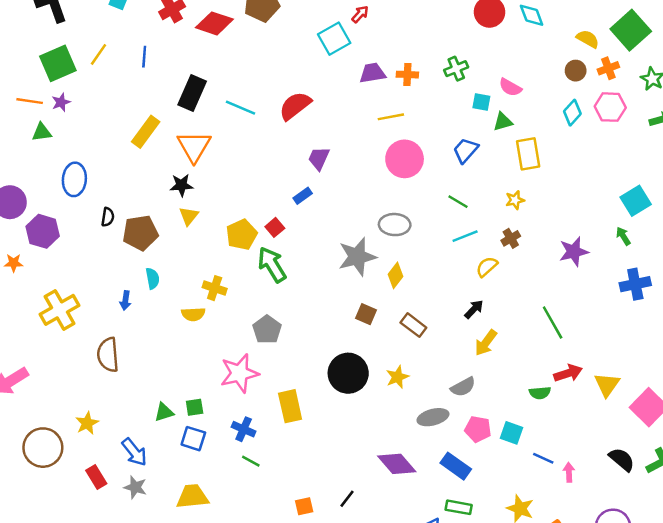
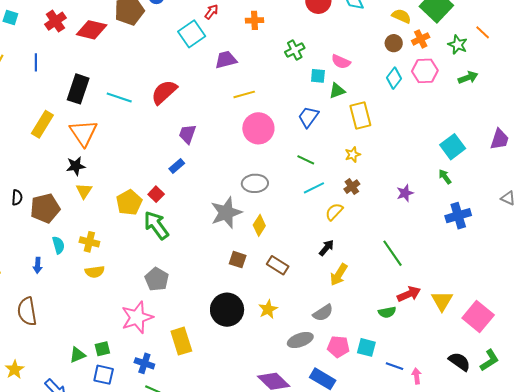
orange cross: (407, 75) -> (254, 20), moved
purple star: (574, 252) -> (405, 193), size x0.7
yellow cross: (215, 288) -> (89, 242), moved

